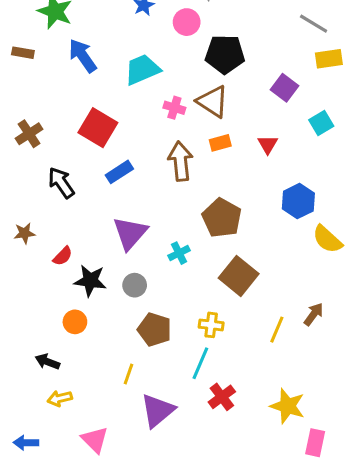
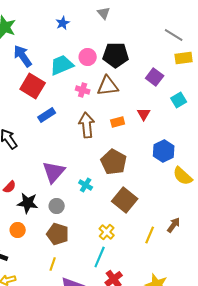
pink circle: (187, 22) -> (88, 57), moved
brown triangle: (213, 102) -> (108, 86), turned -40
red square: (98, 128) -> (33, 86), moved
orange rectangle: (220, 143) -> (118, 122), moved
blue rectangle: (119, 172) -> (47, 115), moved
cyan cross: (179, 253) -> (86, 185), turned -32
yellow cross: (211, 325) -> (107, 232), turned 35
brown pentagon: (155, 330) -> (58, 234), moved

